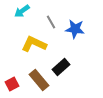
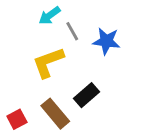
cyan arrow: (22, 11) -> (50, 16), moved
yellow L-shape: (34, 44) -> (48, 62), turned -45

